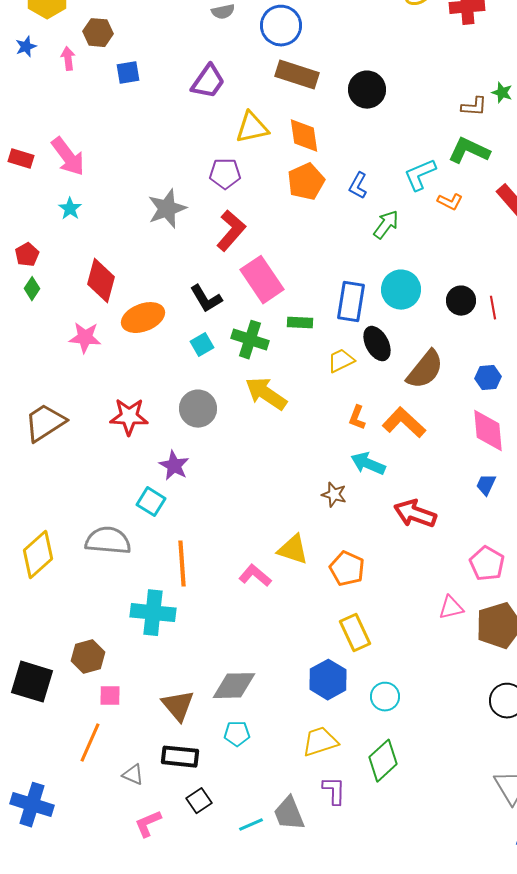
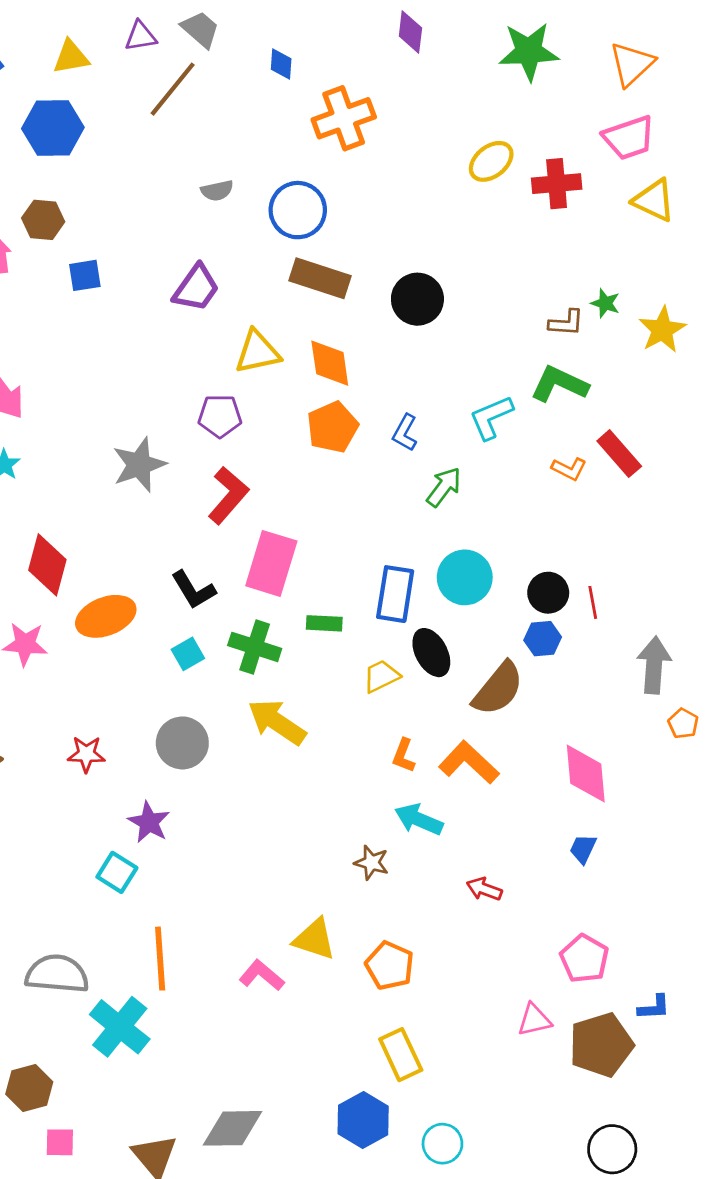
orange L-shape: (450, 202) -> (569, 469), moved
pink rectangle: (262, 280) -> (271, 563), turned 51
blue hexagon: (488, 378) -> (543, 639), moved
red star: (129, 417) -> (86, 754), size x0.7
red arrow: (415, 514) -> (484, 889), size x0.6
gray semicircle: (108, 541) -> (57, 974), moved
cyan cross: (153, 613) -> (120, 1027), turned 33

